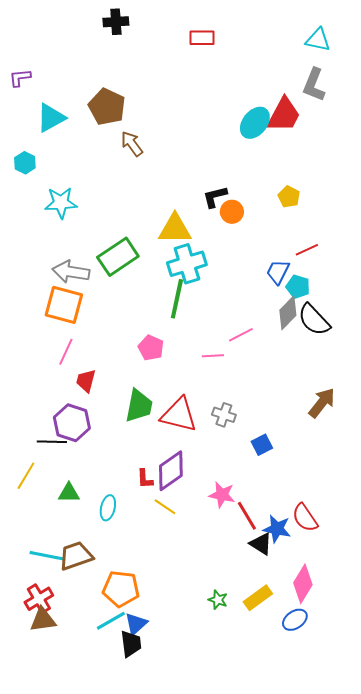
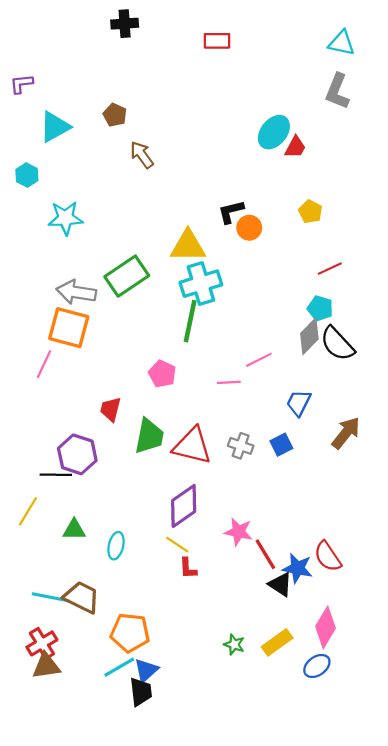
brown pentagon: (107, 107) -> (115, 115), size x0.6
red trapezoid: (284, 115) -> (295, 147), moved, size x0.6
blue trapezoid: (278, 272) -> (299, 403), moved
pink line: (66, 352) -> (44, 364), moved
red trapezoid: (86, 381) -> (111, 409), moved
blue square: (262, 445) -> (281, 445), moved
red L-shape: (145, 479) -> (188, 568), moved
brown trapezoid: (76, 556) -> (82, 597), turned 45

